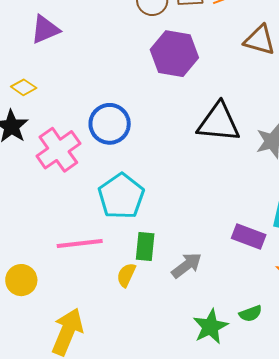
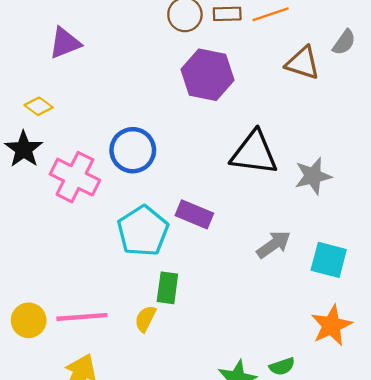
pink cross: (58, 150) -> (75, 177), turned -30
purple rectangle: (249, 236) -> (194, 214), moved
pink line: (80, 243) -> (82, 317), moved
gray arrow: (187, 265) -> (274, 244), moved

